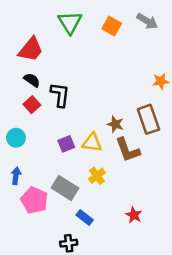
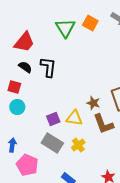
green triangle: (70, 22) -> (65, 28), moved
black L-shape: (60, 95) -> (48, 67), moved
red square: (32, 105) -> (14, 87), moved, turned -32
cyan circle: (16, 138) -> (17, 107), moved
gray rectangle: (65, 188) -> (52, 143), moved

